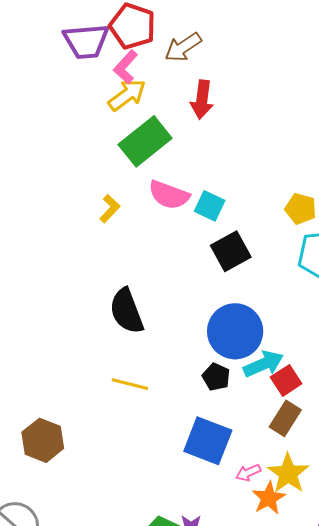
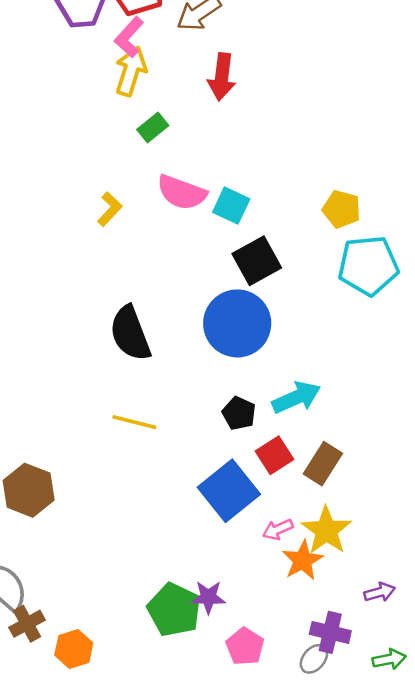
yellow arrow: (127, 95) -> (131, 71), turned -36
green rectangle: (145, 141) -> (153, 127), size x0.5
blue circle: (235, 331) -> (237, 323), moved
red square: (286, 380) -> (274, 455), moved
blue square: (208, 441) -> (229, 491), turned 30

